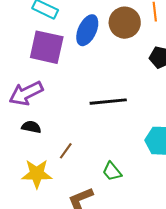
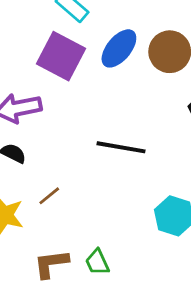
green trapezoid: (112, 171) -> (97, 262), moved

